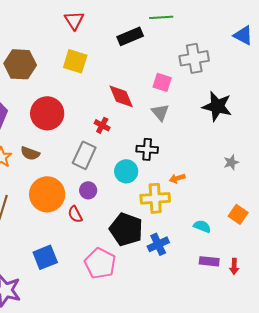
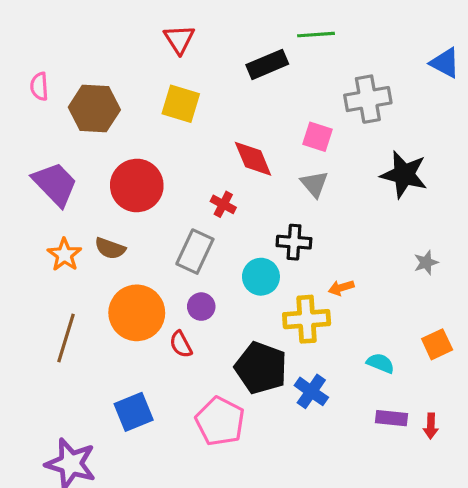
orange square: (238, 214) -> (437, 344), turned 30
blue cross: (158, 244) -> (311, 391), turned -30

